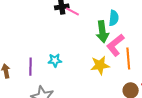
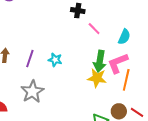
pink line: (72, 11) -> (94, 29), moved
green arrow: (102, 32) -> (100, 61), moved

